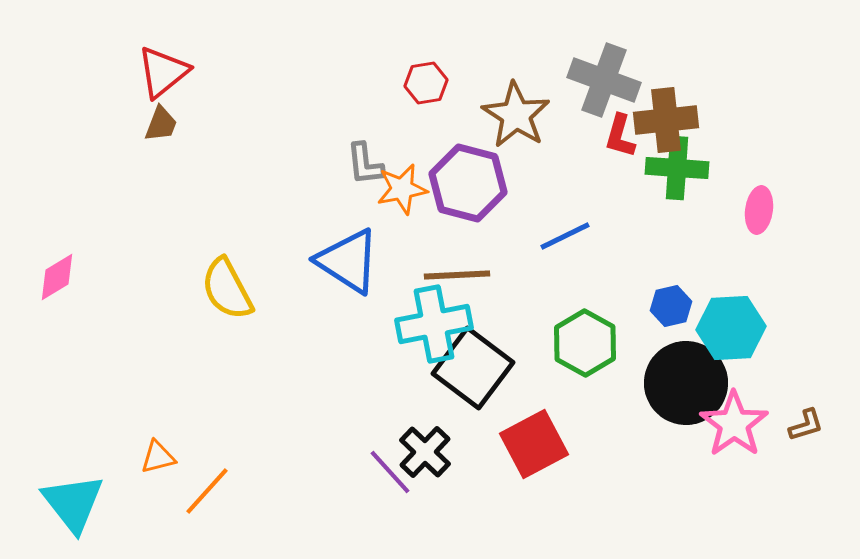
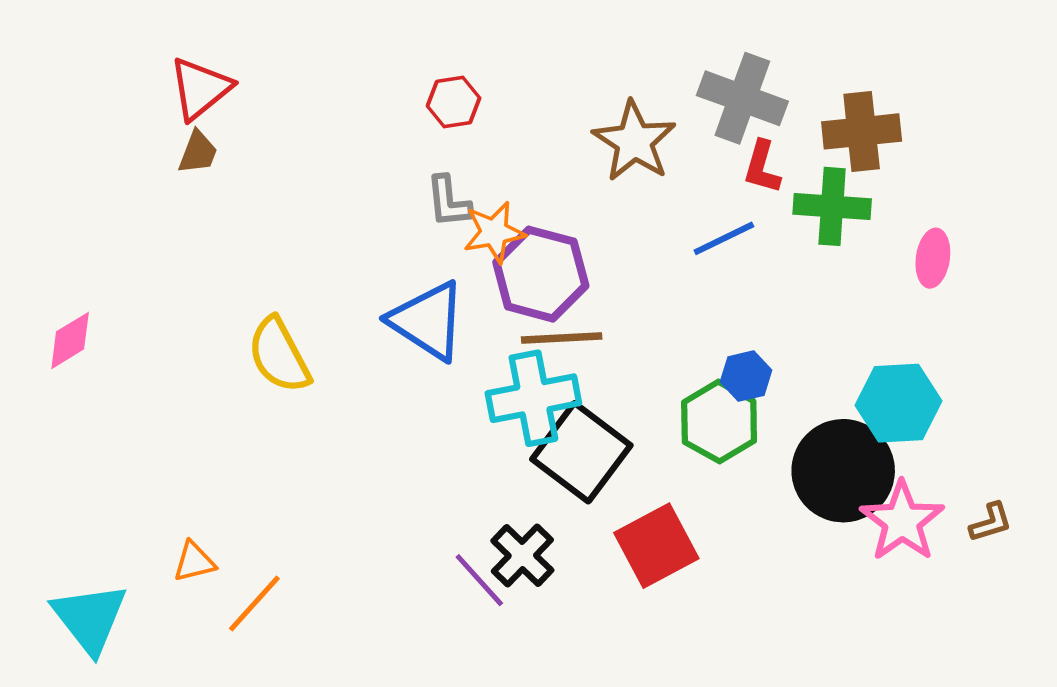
red hexagon: (426, 83) -> (454, 102), moved
brown cross: (666, 120) -> (862, 131), moved
purple hexagon: (468, 183) -> (541, 274), moved
blue line: (565, 236) -> (724, 238), moved
blue hexagon: (671, 306) -> (746, 376), moved

